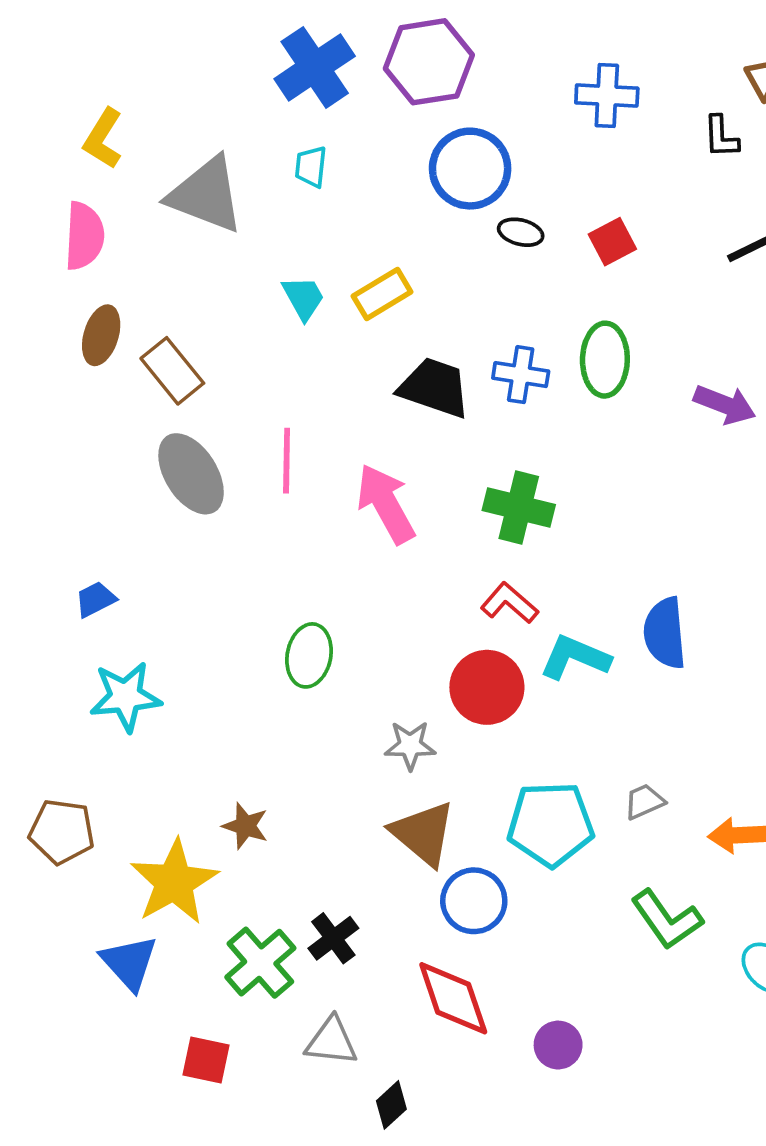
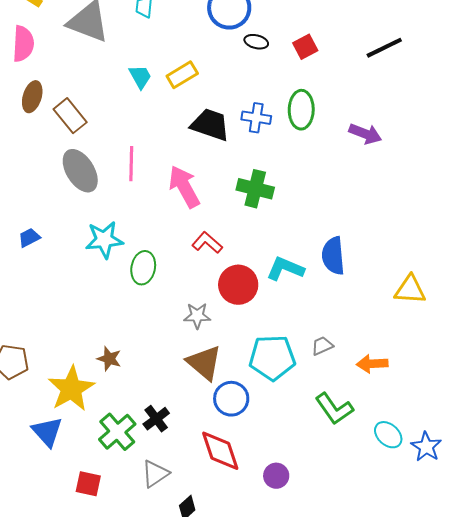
red L-shape: (509, 603) -> (207, 243), moved
cyan star: (125, 697) -> (104, 240), moved
gray triangle: (331, 1041) -> (155, 474), turned -40

